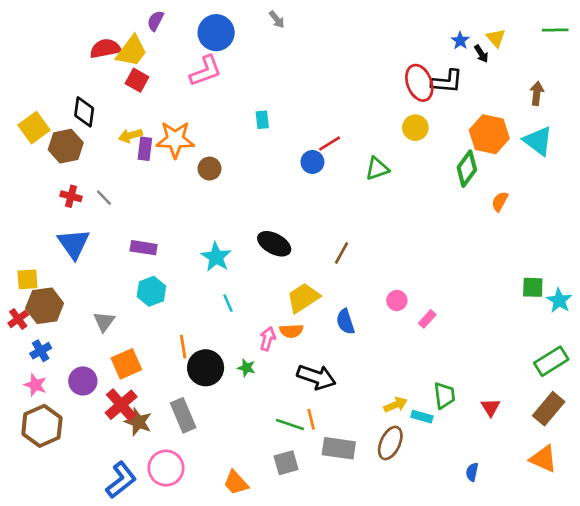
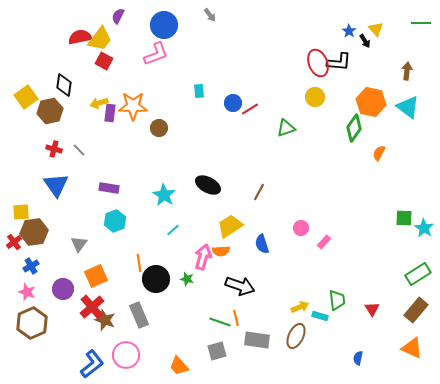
blue circle: (312, 162) -> (233, 103), moved
cyan line: (228, 303) -> (173, 230), turned 72
pink arrow: (268, 339) -> (203, 257), size x1.4

